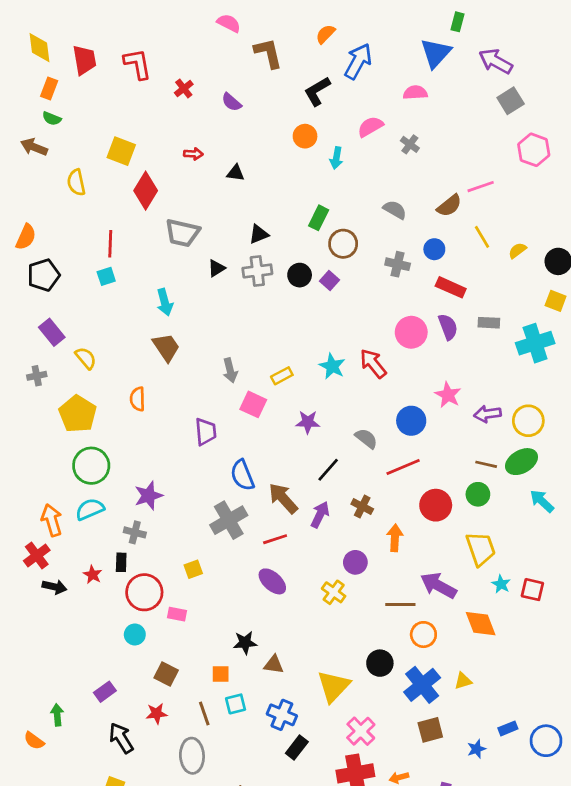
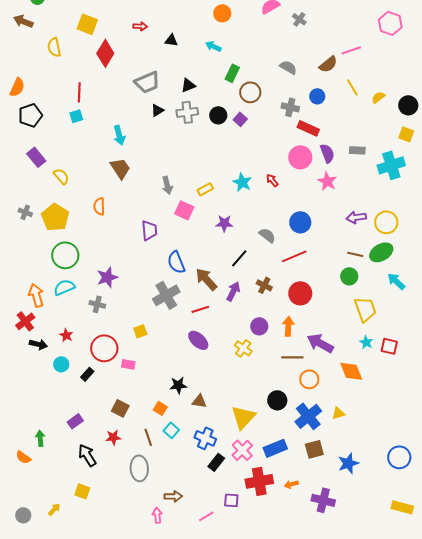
cyan arrow: (336, 158) -> (213, 46), moved, turned 105
gray trapezoid: (182, 233) -> (147, 82), moved, turned -36
red rectangle: (451, 287) -> (308, 128), moved
red arrow: (373, 364) -> (272, 180), size x0.6
gray cross: (37, 376) -> (25, 212), moved, turned 32
pink star: (448, 395) -> (327, 181), moved
red circle: (436, 505) -> (300, 293), moved
orange arrow: (395, 538) -> (288, 326), moved
yellow trapezoid: (481, 549) -> (365, 309), moved
black rectangle: (121, 562) -> (87, 374), moved, turned 40
cyan circle: (135, 635) -> (61, 364), moved
orange square: (221, 674) -> (160, 408), turned 32
cyan square: (236, 704) -> (171, 430), turned -35
blue rectangle: (508, 728) -> (275, 448), moved, size x1.6
pink cross: (361, 731) -> (242, 450), moved
blue star: (477, 749) -> (348, 463), size x1.5

